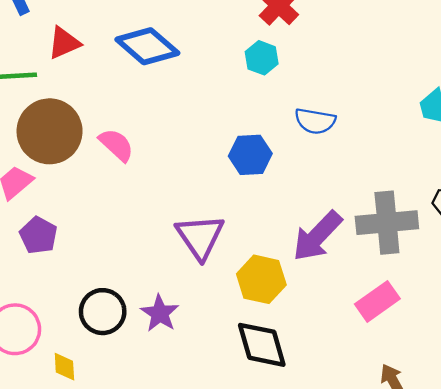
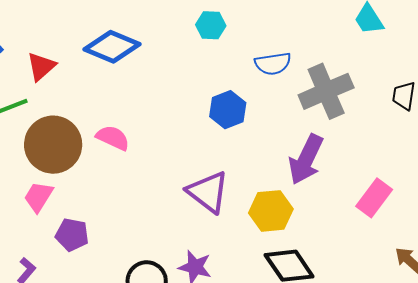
gray cross: (387, 223) -> (326, 91), moved

